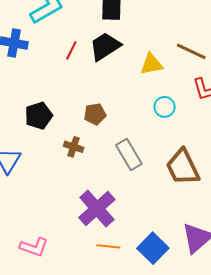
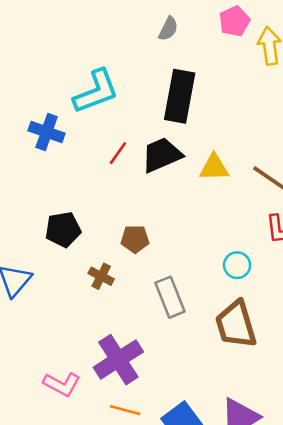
yellow triangle: (151, 64) -> (214, 167), moved
cyan circle: (165, 107) -> (237, 265), moved
pink L-shape: (34, 247) -> (62, 384), moved

